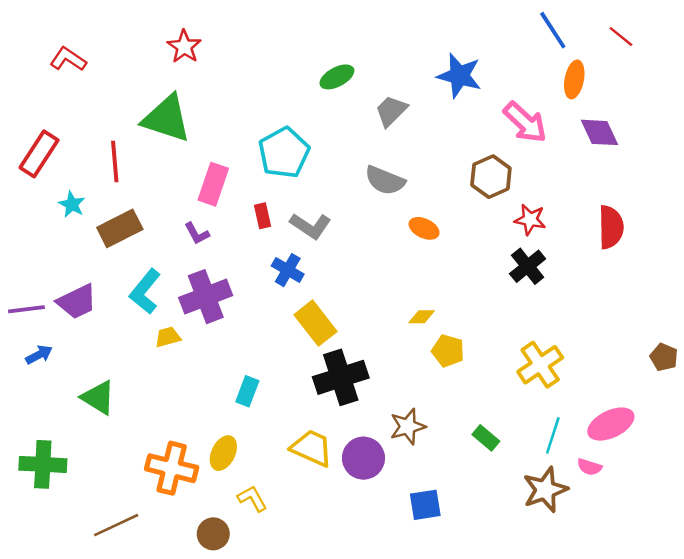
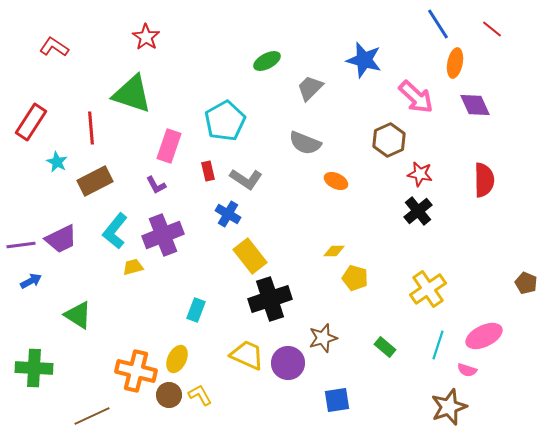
brown star: (545, 490) -> (449, 407), moved
brown circle: (213, 534) -> (169, 395), moved

